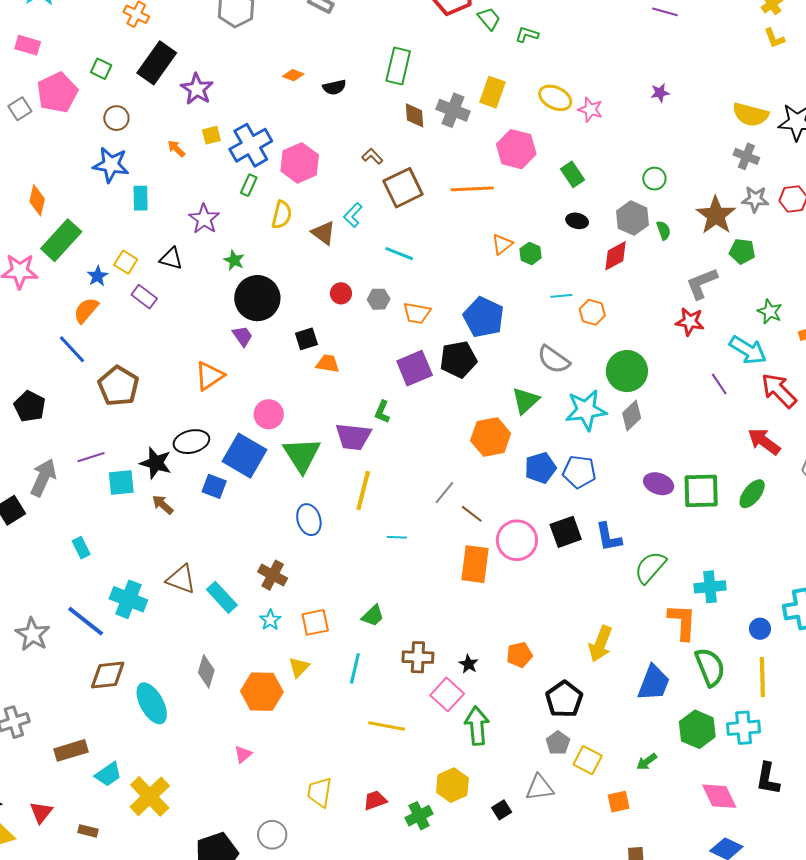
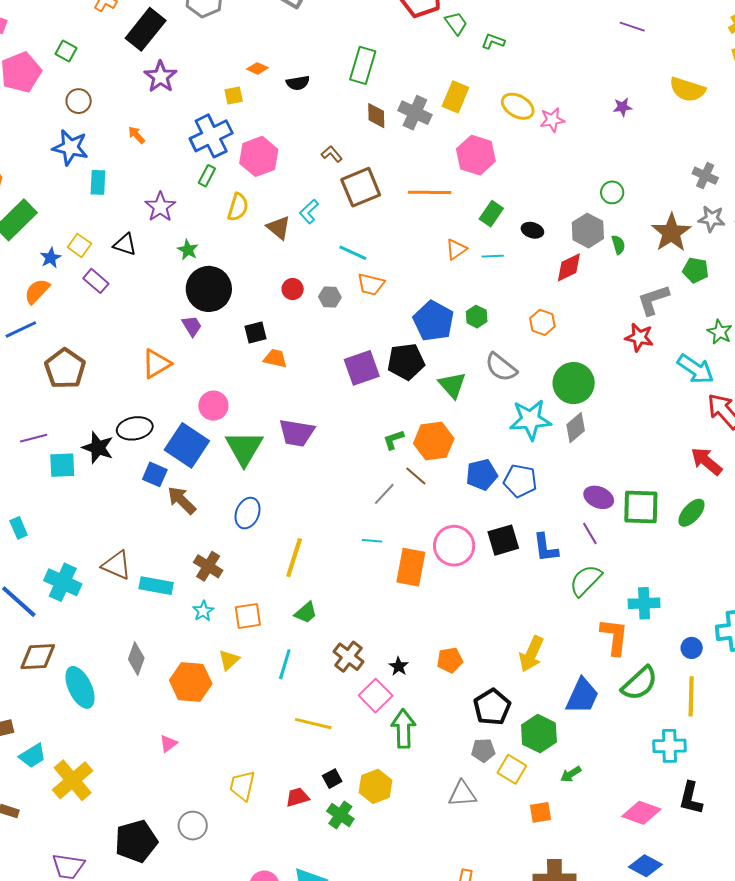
black rectangle: (157, 63) -> (146, 29), moved
pink star: (590, 110) -> (552, 120), turned -30
yellow semicircle: (751, 115) -> (687, 89), moved
yellow square: (211, 135) -> (234, 96), moved
green rectangle: (573, 174) -> (491, 214), moved, turned 65
green hexagon: (530, 253) -> (477, 317), moved
cyan line: (561, 296) -> (493, 256), moved
orange trapezoid: (417, 313) -> (371, 284), moved
blue line: (72, 349) -> (21, 329), turned -76
purple line: (719, 384) -> (590, 533), moved
green triangle: (525, 400) -> (452, 385), moved, turned -32
green L-shape: (382, 412) -> (394, 440), moved, turned 45
yellow line: (363, 491) -> (294, 558), moved
brown arrow: (163, 505) -> (182, 500), moved, size x1.4
brown line: (472, 514) -> (416, 476), moved
blue ellipse: (309, 520) -> (248, 513), turned 36
cyan line: (397, 537) -> (372, 541), moved
cyan rectangle: (222, 597) -> (156, 586), turned -40
brown cross: (418, 657) -> (348, 657), turned 32
green semicircle: (710, 667) -> (639, 683), turned 66
green hexagon: (697, 729) -> (539, 734), moved
gray pentagon: (558, 743) -> (483, 750), turned 30
pink diamond: (719, 796) -> (641, 813), turned -48
black square: (502, 810) -> (332, 779), moved
green cross: (419, 816) -> (340, 815), turned -32

